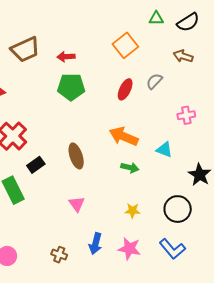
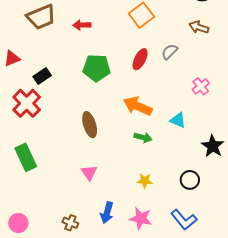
green pentagon: (71, 87) -> (97, 68), moved
pink cross: (186, 115) -> (201, 86), turned -30
black rectangle: (36, 165) -> (42, 76), moved
black circle: (178, 209) -> (190, 180), size x0.7

